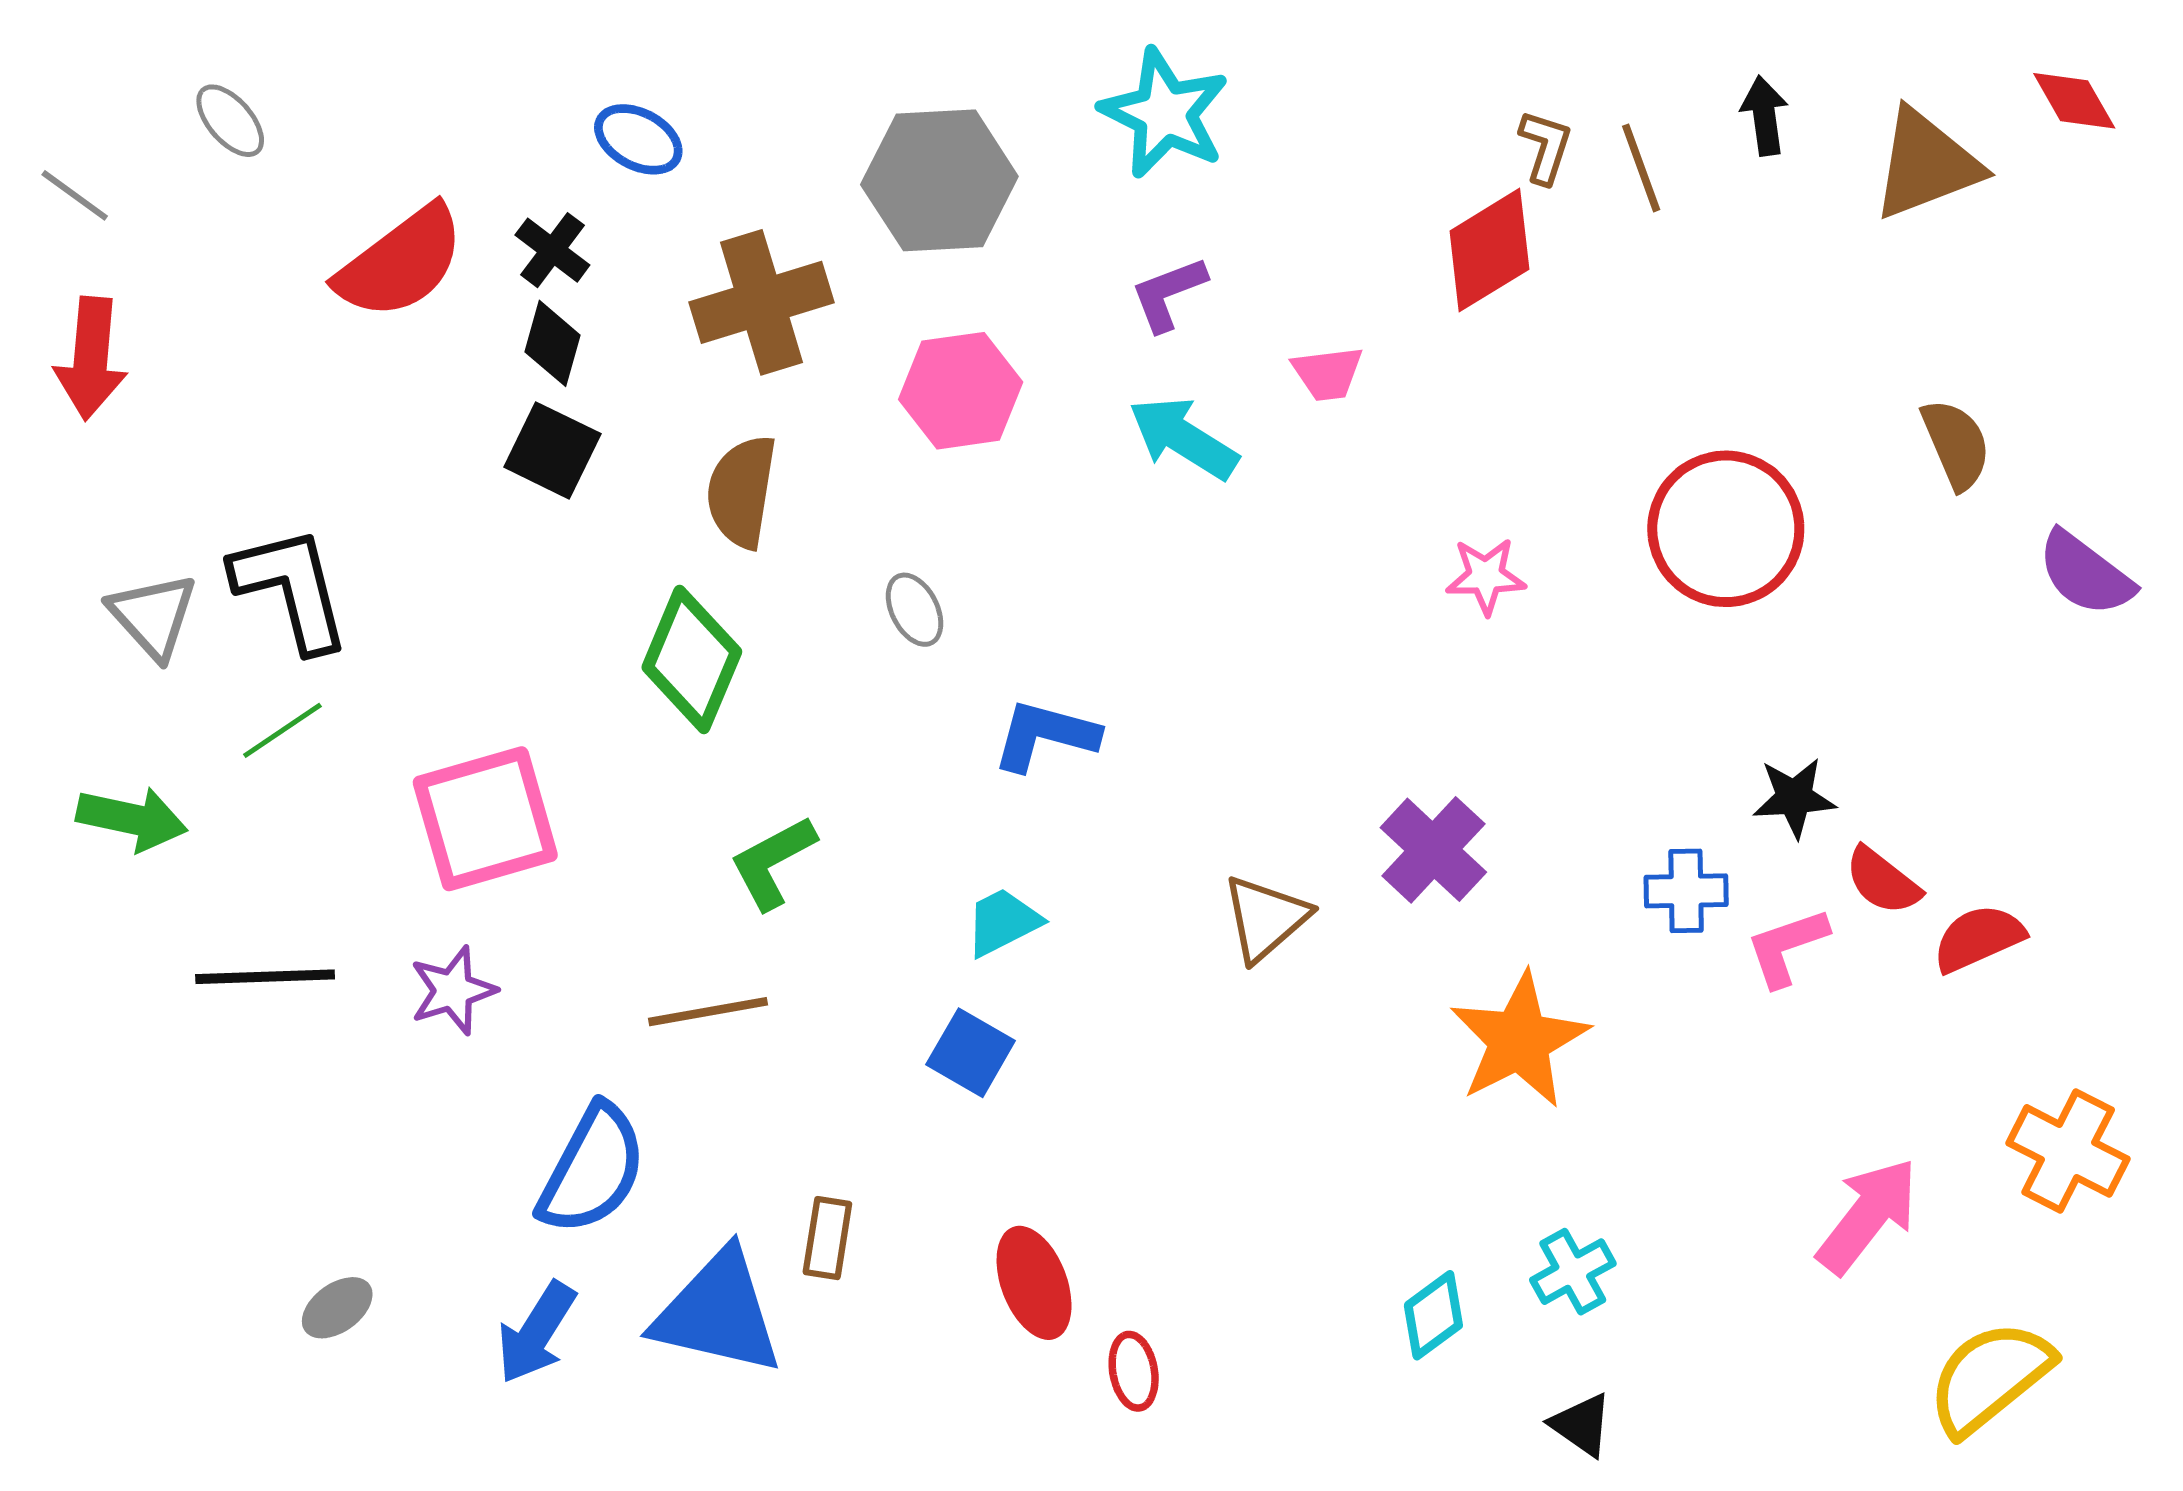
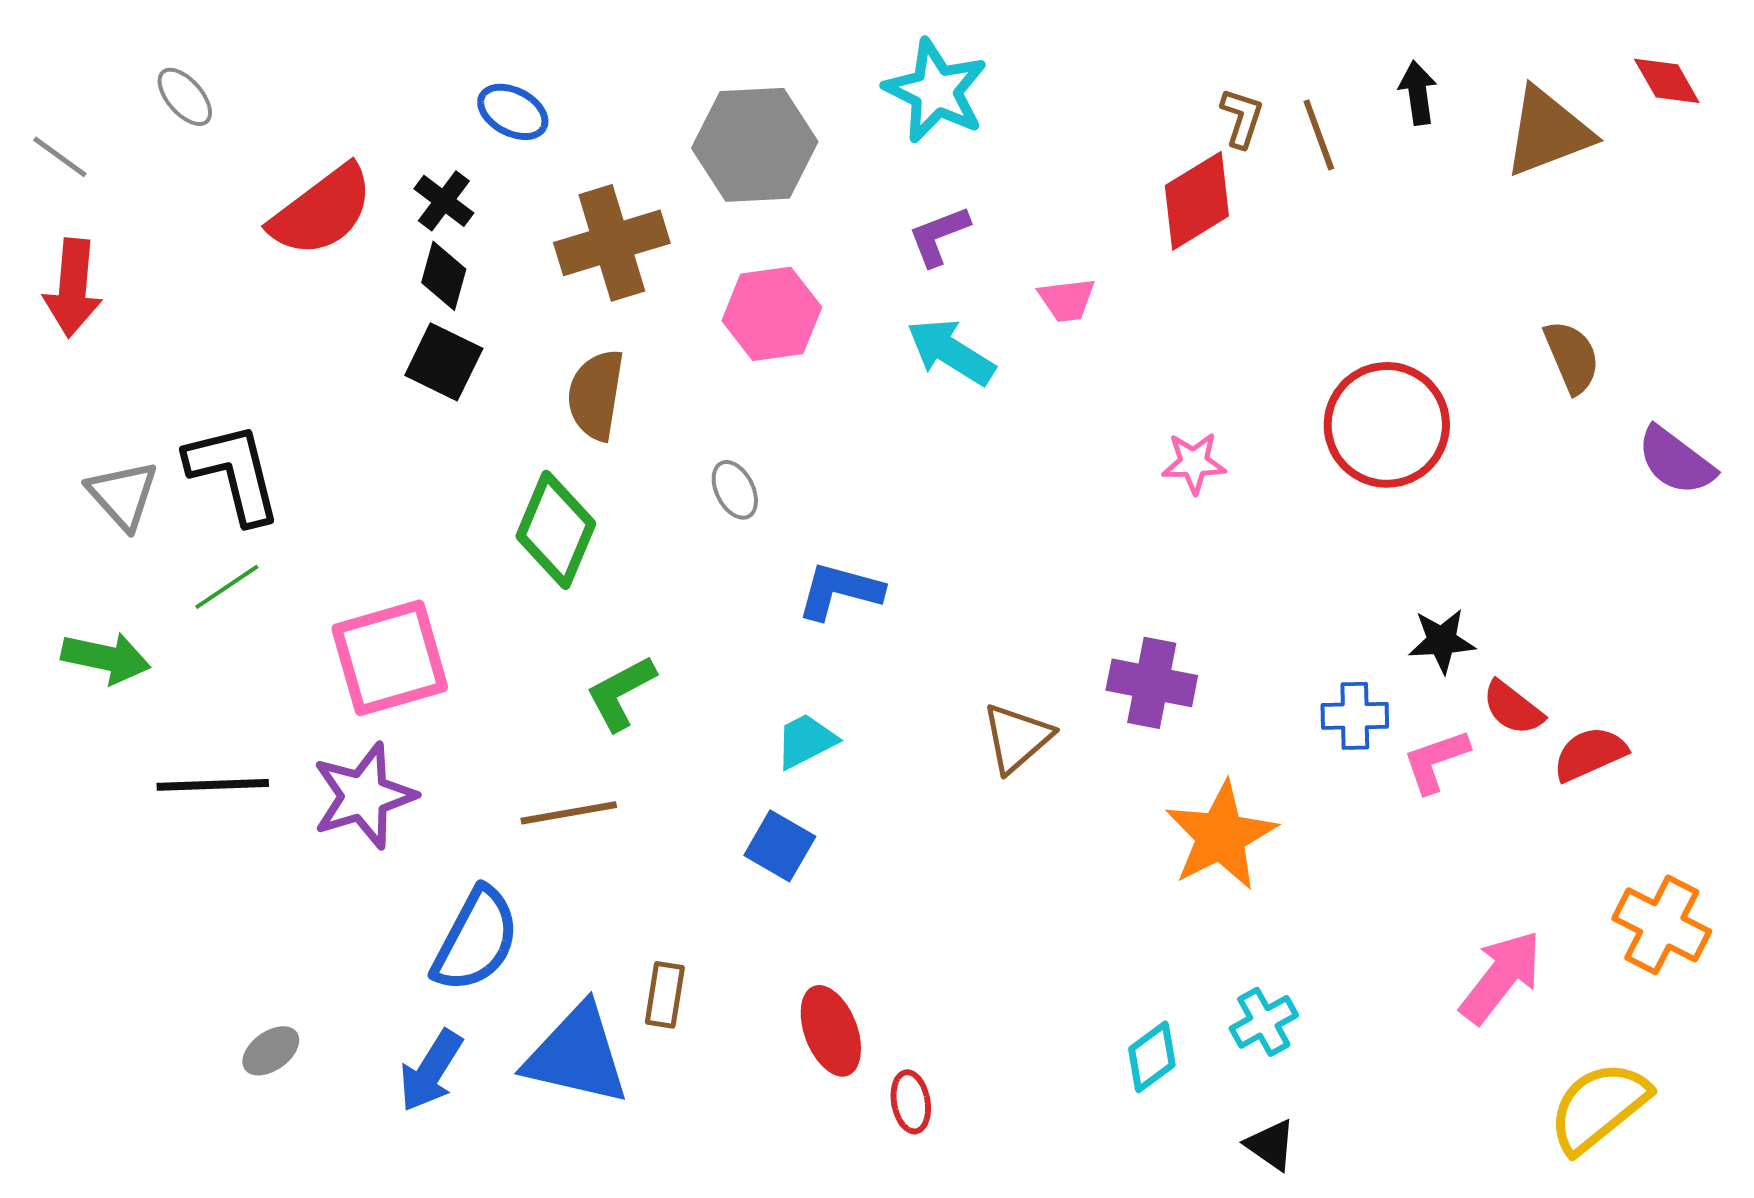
purple cross: (1433, 850) -> (1152, 683), turned -32
purple star: (453, 990) -> (364, 796), size x1.5

